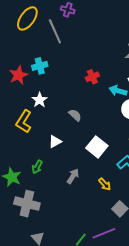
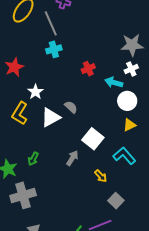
cyan cross: (40, 66) -> (54, 49), moved
white triangle: (55, 142) -> (51, 117), moved, size x1.5
gray arrow: (73, 176) -> (72, 158), moved
gray cross: (27, 204) -> (23, 195), turned -30

